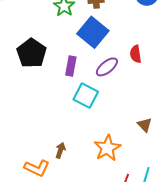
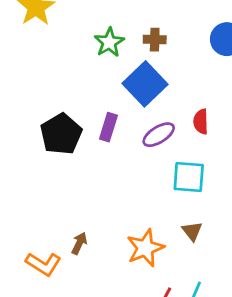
black pentagon: (31, 53) -> (61, 134), moved
cyan square: (86, 96) -> (189, 177), moved, turned -30
brown triangle: (145, 125) -> (192, 231), moved

